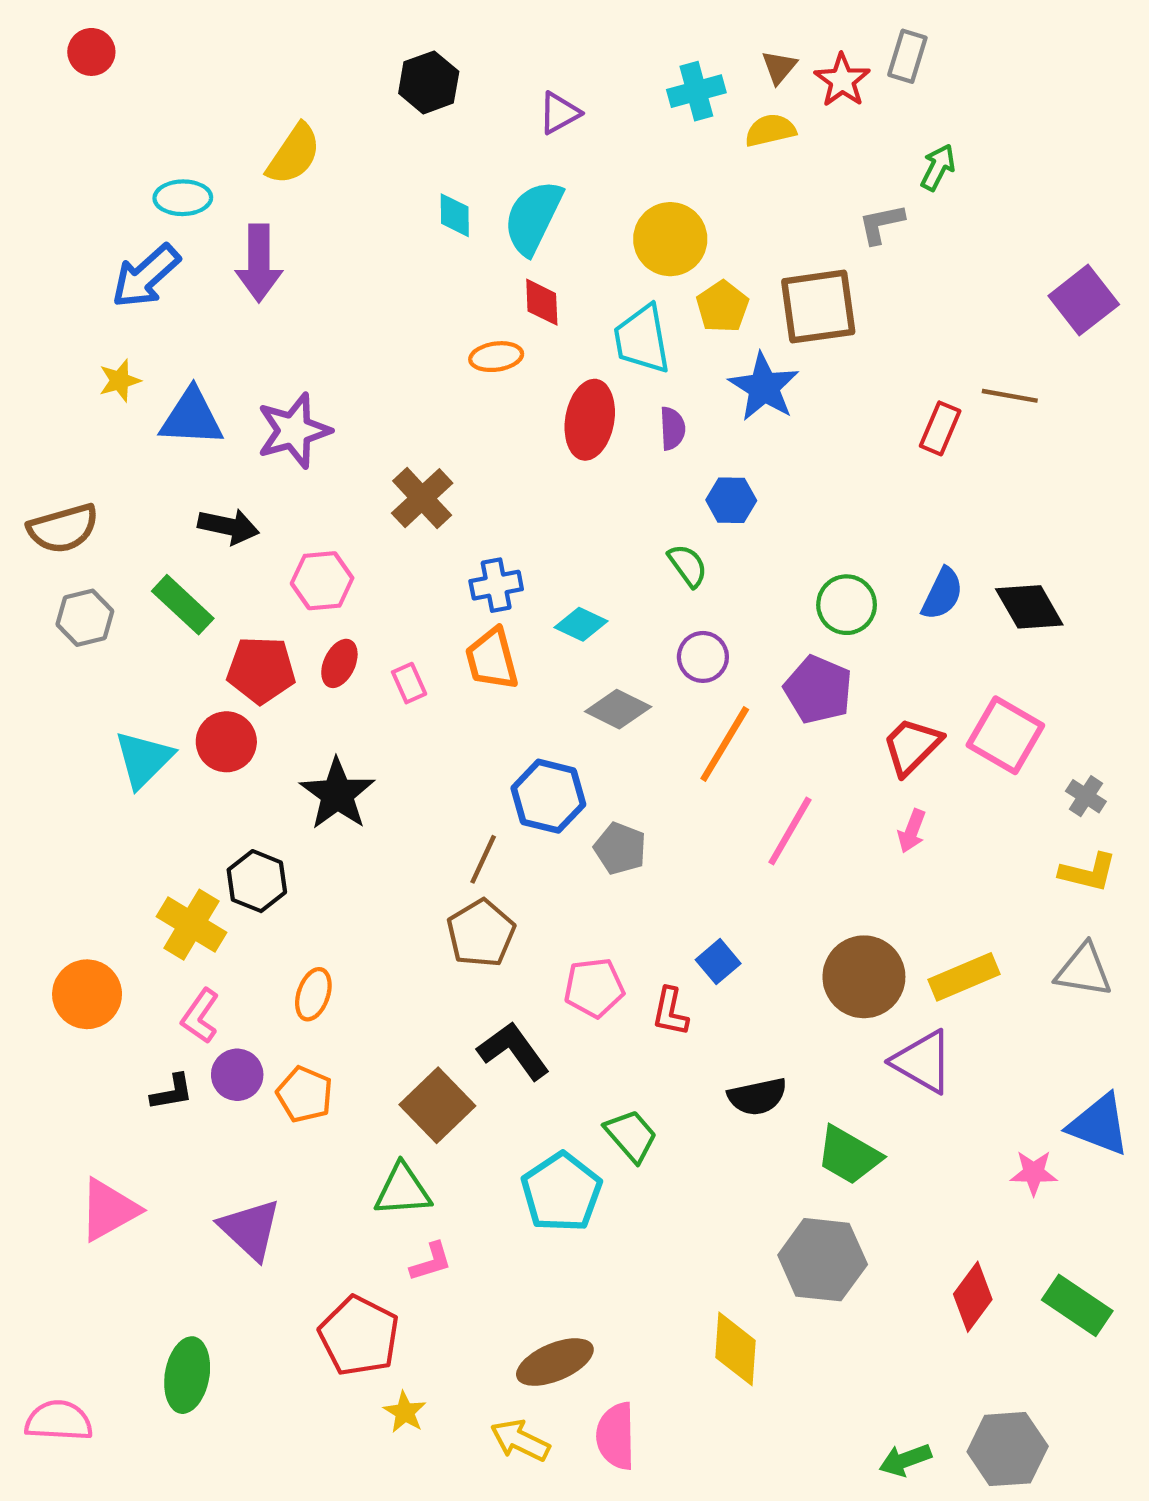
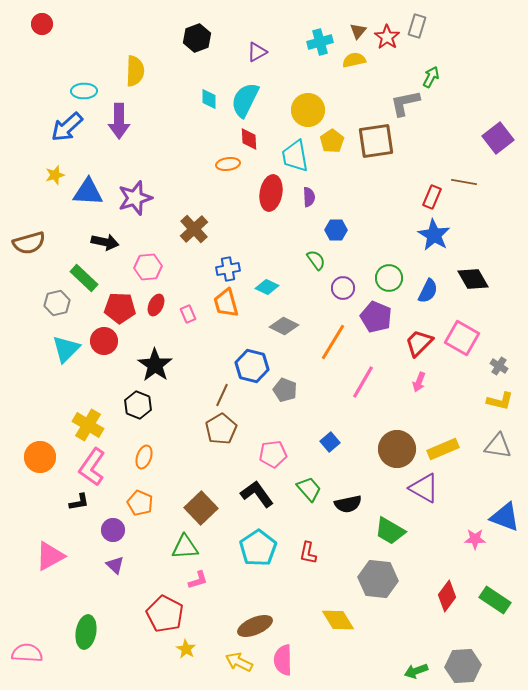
yellow semicircle: (294, 154) -> (135, 71), turned -32
gray L-shape: (881, 224) -> (405, 103), size x1.4
blue star: (764, 387) -> (434, 235), moved
blue semicircle: (942, 594) -> (428, 291), moved
gray hexagon: (85, 618) -> (57, 303), moved
purple circle: (703, 657) -> (343, 288), moved
black hexagon: (257, 881) -> (138, 405), moved
red L-shape: (670, 1012) -> (308, 553), moved
pink L-shape: (200, 1016) -> (92, 467), size x1.5
black L-shape: (514, 1051) -> (257, 494), moved
purple circle: (237, 1075) -> (113, 530), moved
green trapezoid: (631, 1136) -> (309, 489), moved
purple triangle: (250, 1229) -> (115, 565), size x0.6
yellow diamond: (736, 1349) -> (338, 620), turned -36

